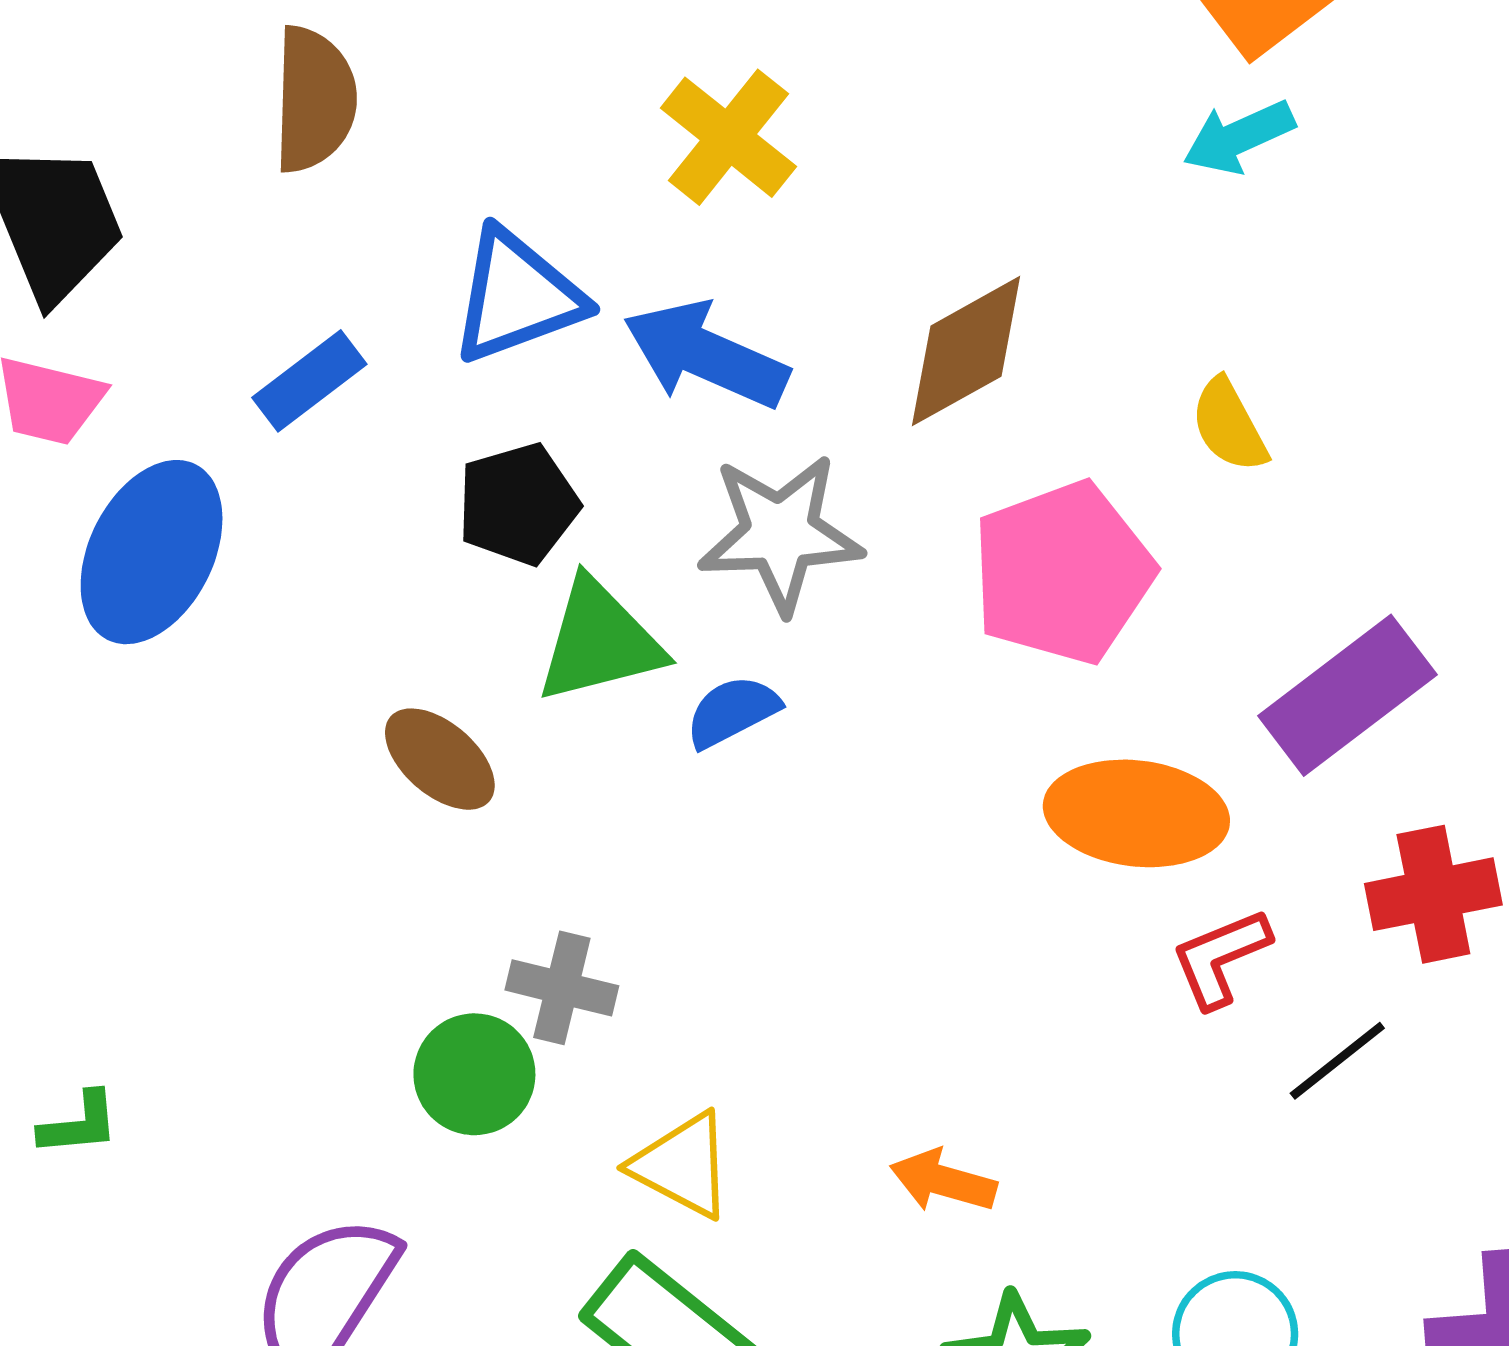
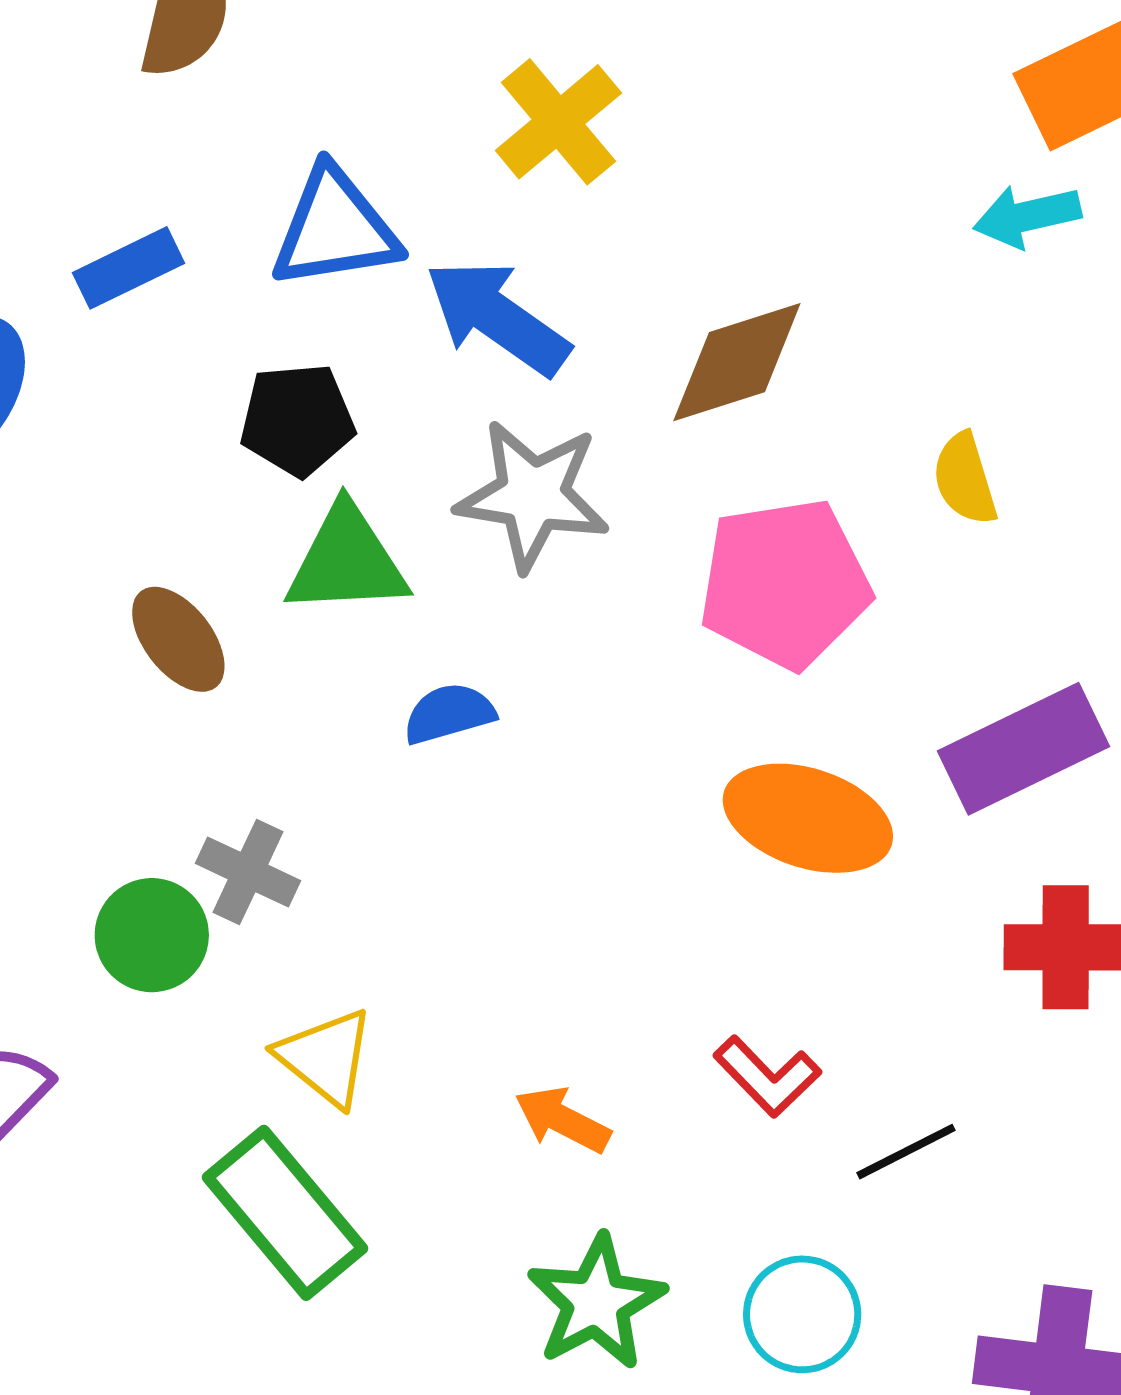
blue semicircle: (732, 712) -> (449, 713), moved
red L-shape: (1221, 958) -> (767, 1076), moved, turned -123
black line: (1337, 1061) -> (906, 1152), moved

